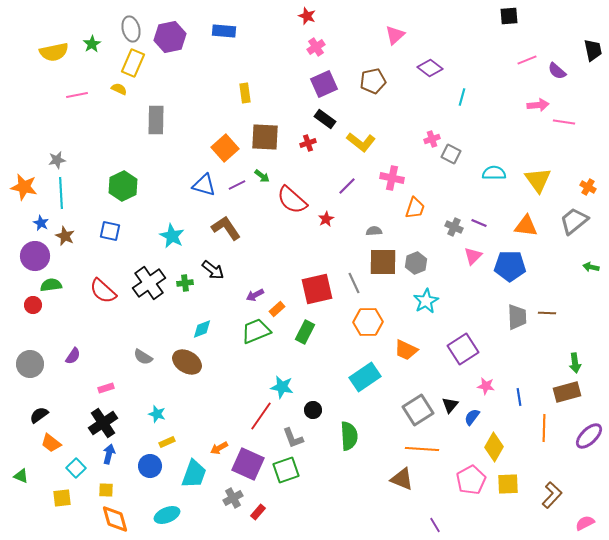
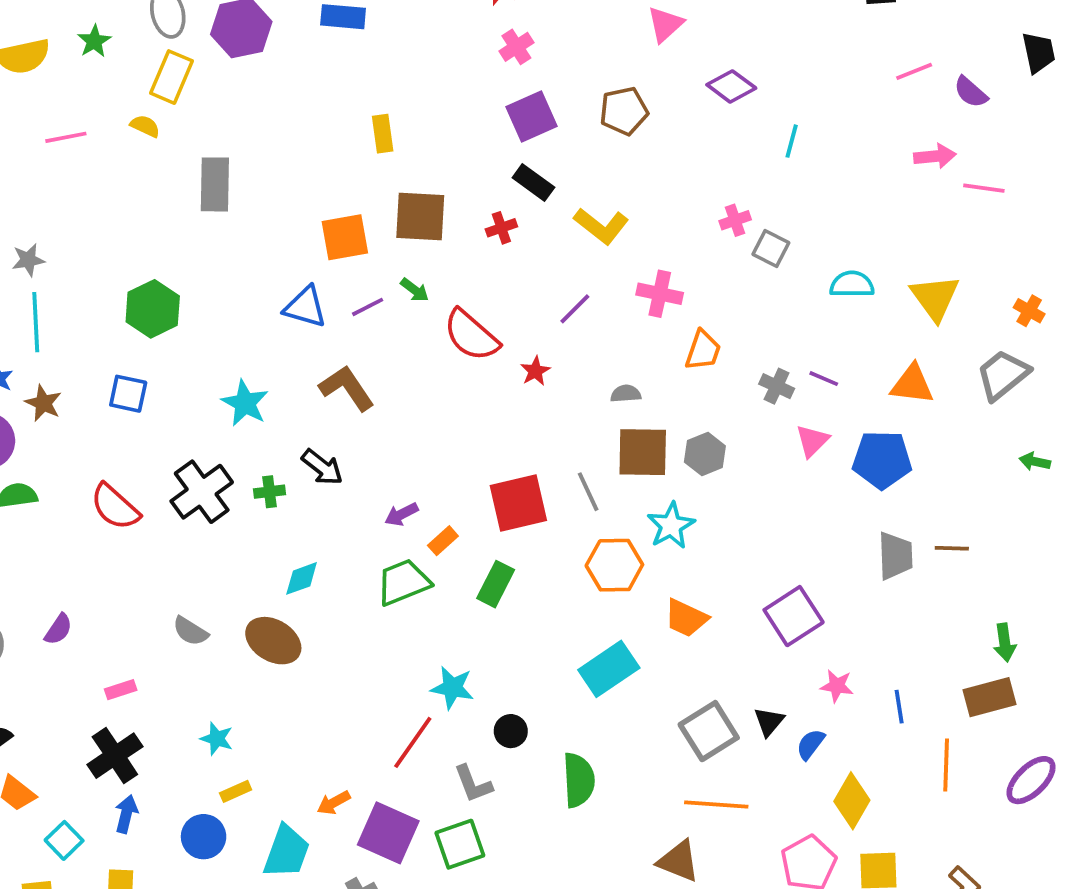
orange square: (225, 148) -> (345, 237), turned 32
cyan star: (426, 301) -> (671, 526), moved

